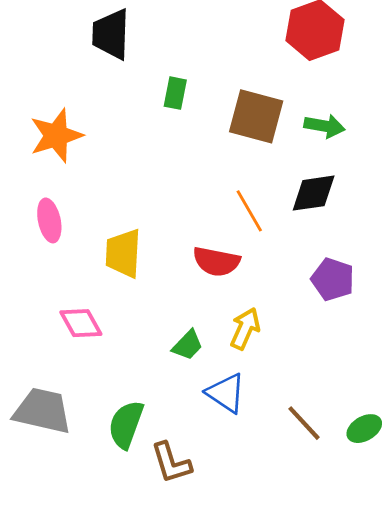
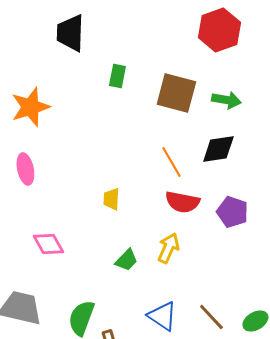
yellow trapezoid: (123, 253) -> (111, 199), moved, size x0.6
red semicircle: (216, 262) -> (182, 202), moved
blue triangle: (226, 393) -> (162, 316), moved

